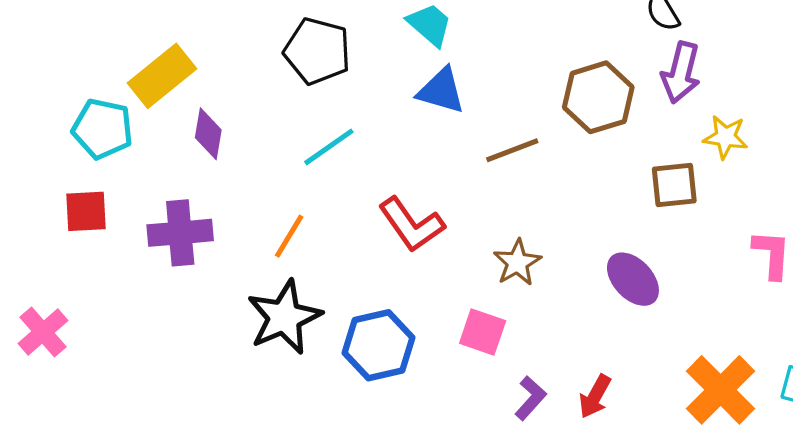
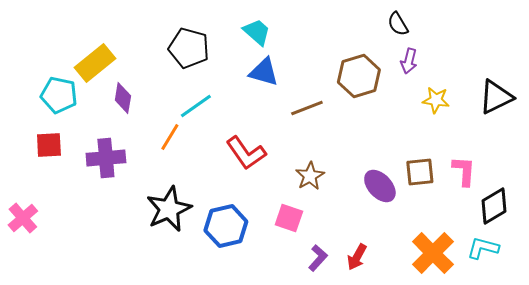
purple arrow: (681, 73) -> (409, 61), size x0.7
brown square: (674, 185) -> (420, 172), moved
orange line: (289, 236) -> (170, 137), moved

